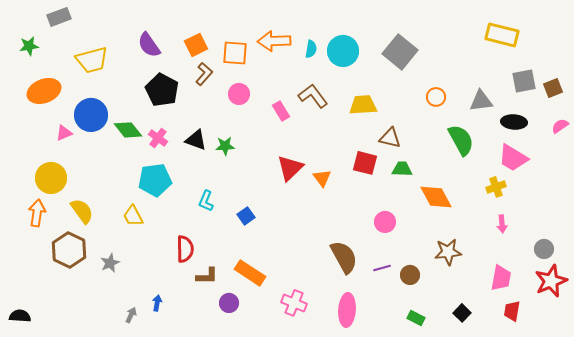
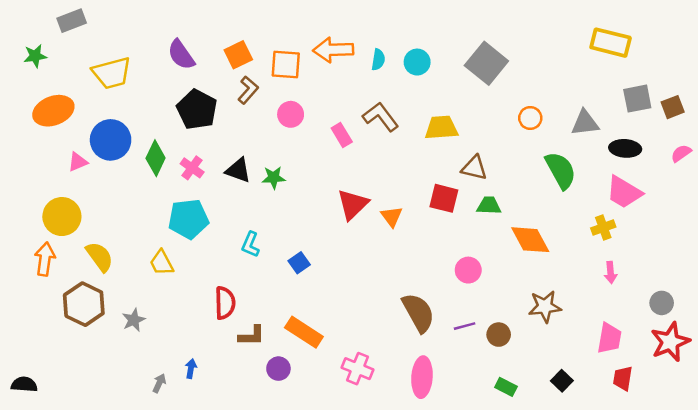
cyan circle: (343, 51) -> (417, 62), size x0.7
green diamond: (128, 130) -> (156, 158), turned 64

